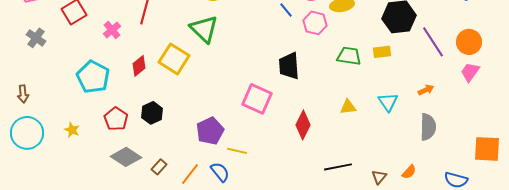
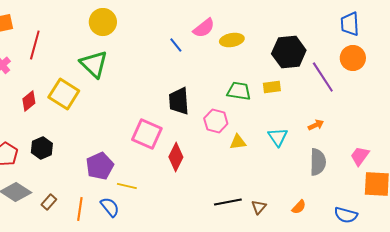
pink hexagon: (315, 23) -> (216, 121), moved
orange circle: (469, 42) -> (353, 58), moved
pink trapezoid: (470, 72) -> (360, 156), moved
red diamond: (303, 125) -> (176, 157), moved
orange line: (190, 174) -> (80, 209), turned -30
brown triangle: (379, 177) -> (259, 207), moved

